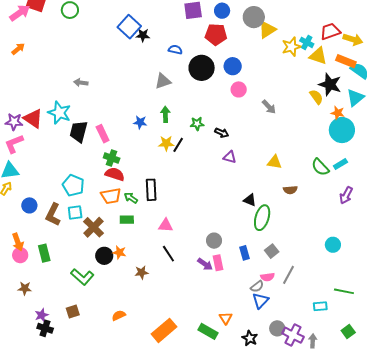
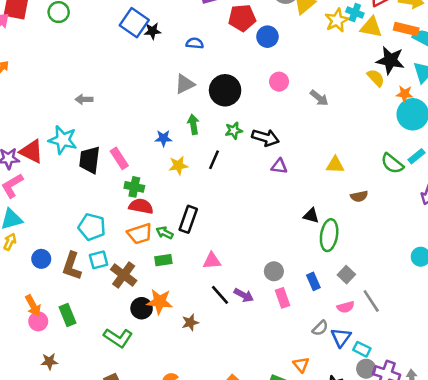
blue circle: (233, 66) -> (267, 37), moved
black circle: (202, 68) -> (225, 90), moved
black arrow: (222, 133) -> (265, 138), size x1.5
yellow star: (166, 143) -> (178, 165), moved
black rectangle: (151, 190) -> (188, 219), turned 30
orange star: (119, 252) -> (160, 302), size x1.5
purple arrow: (205, 264) -> (244, 295), moved
gray line: (289, 275) -> (371, 301), turned -54
gray semicircle: (257, 286) -> (320, 328), moved
cyan rectangle: (320, 306) -> (362, 349), moved, turned 40

